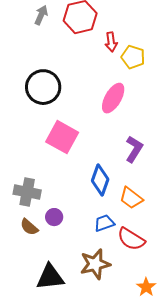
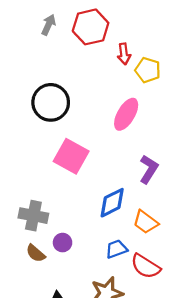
blue diamond: (100, 180) -> (112, 203), turned 44

